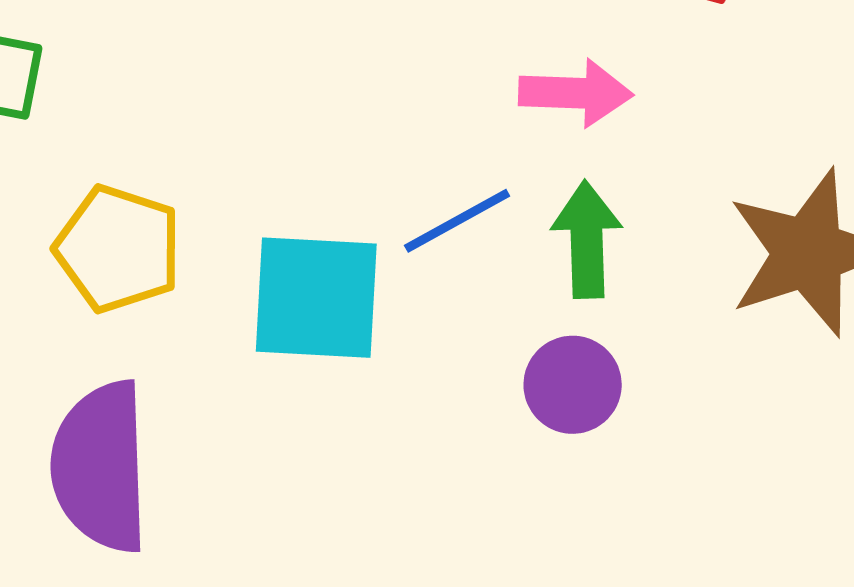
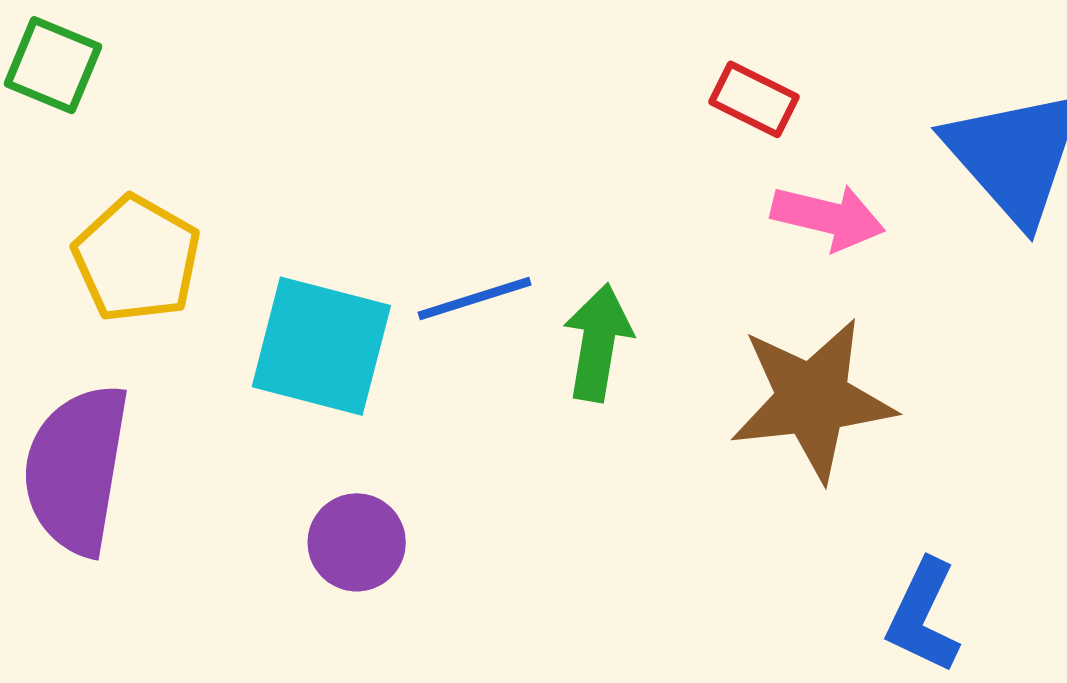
pink arrow: (576, 93) -> (828, 217), moved
purple circle: (573, 385) -> (357, 542), moved

